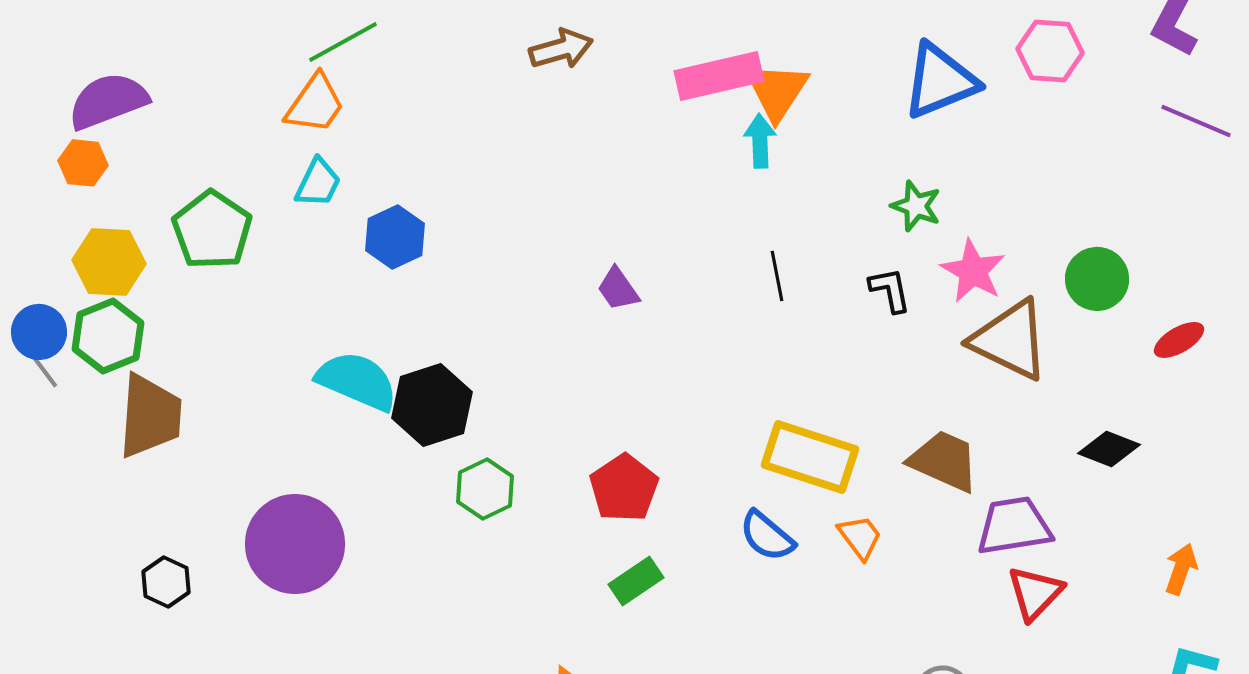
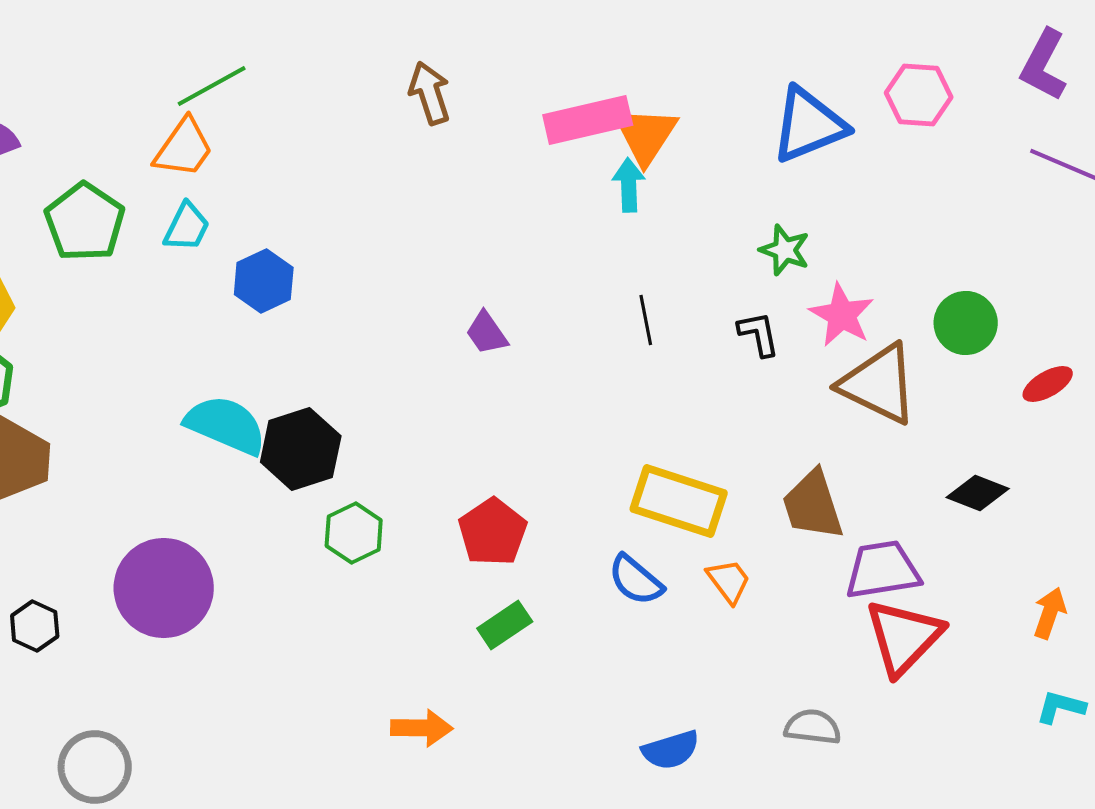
brown arrow: (561, 49) -> (430, 93), turned -92
green pentagon: (212, 230) -> (85, 222), moved
brown trapezoid: (944, 461) -> (813, 505), turned -132
red triangle: (1035, 593) -> (904, 637), size x1.4

